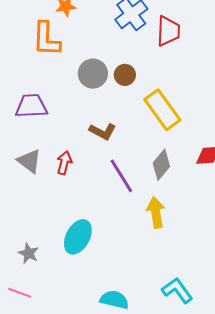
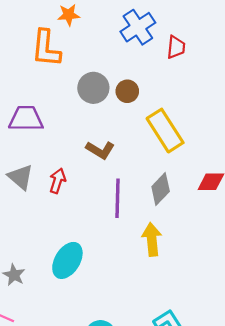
red trapezoid: (168, 31) -> (176, 47), size x0.7
purple line: (121, 176) -> (117, 198), turned 30

